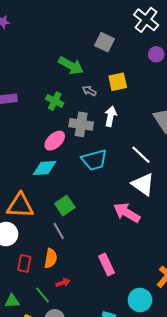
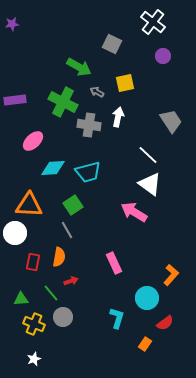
green cross: (55, 101) -> (63, 102), size x1.6
pink ellipse: (55, 141) -> (33, 141), moved
cyan trapezoid: (94, 160) -> (88, 172), moved

